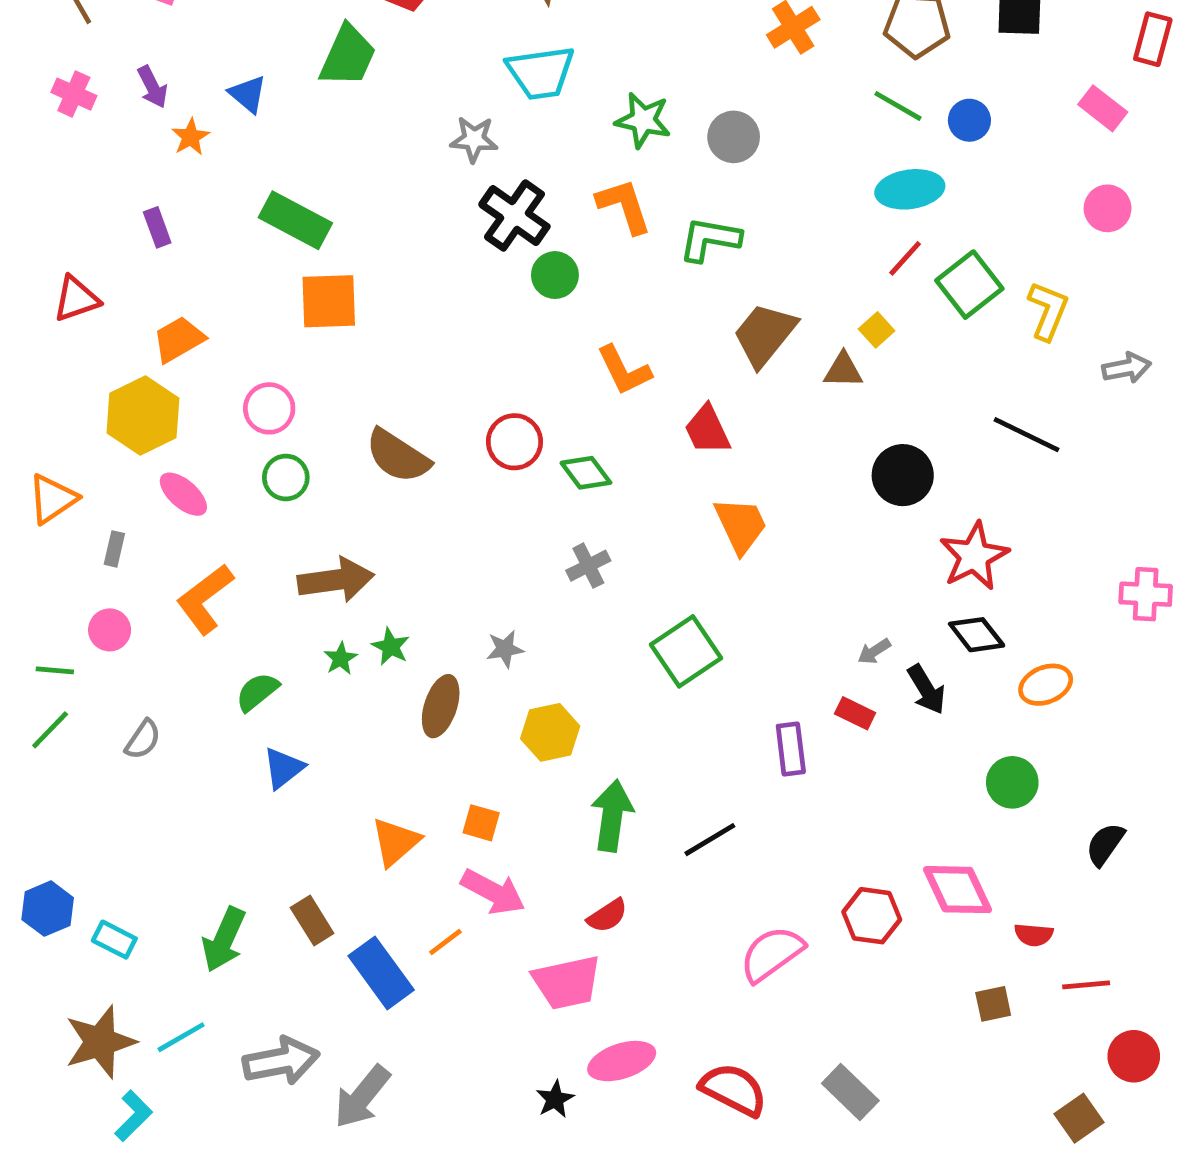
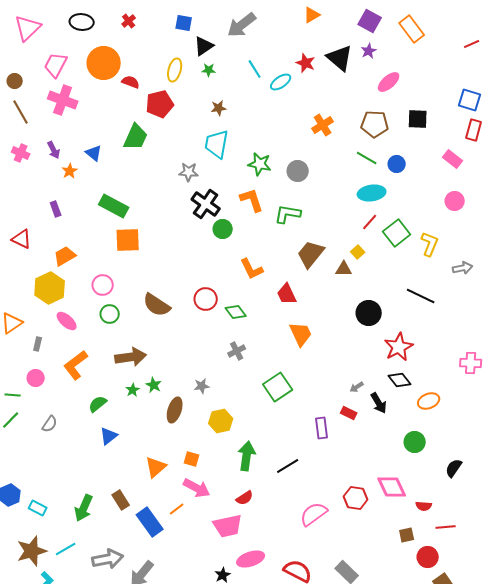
cyan trapezoid: (541, 73) -> (217, 144), turned 108
red triangle: (76, 299) -> (22, 239), turned 45
red circle: (1134, 1056) -> (428, 557), moved

